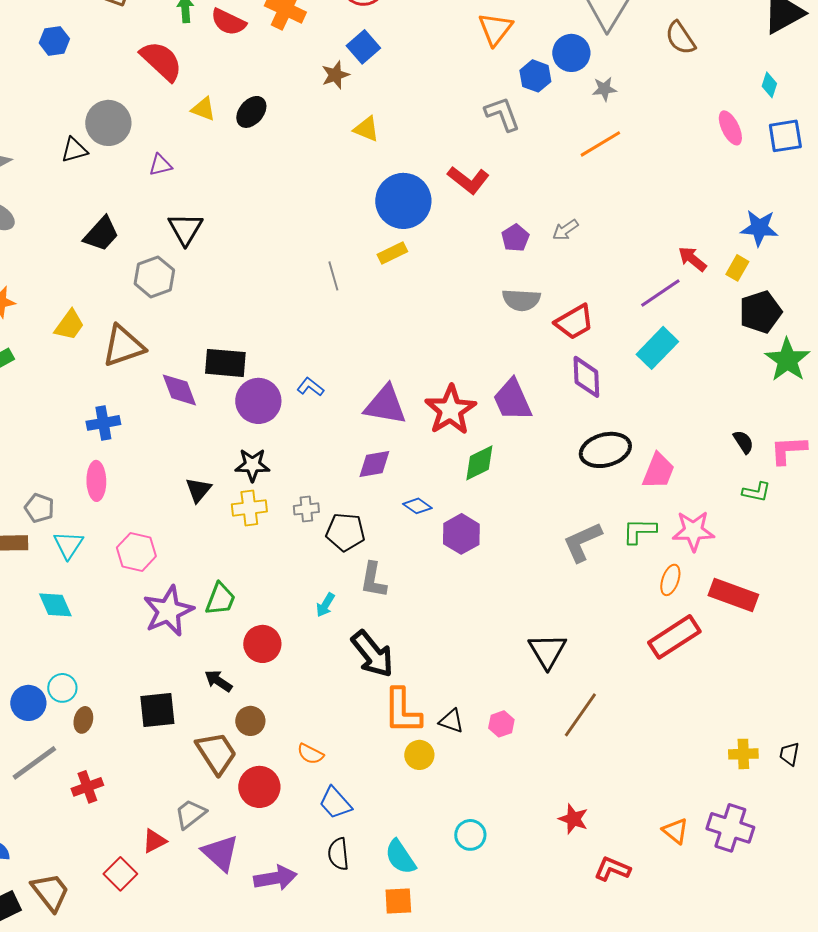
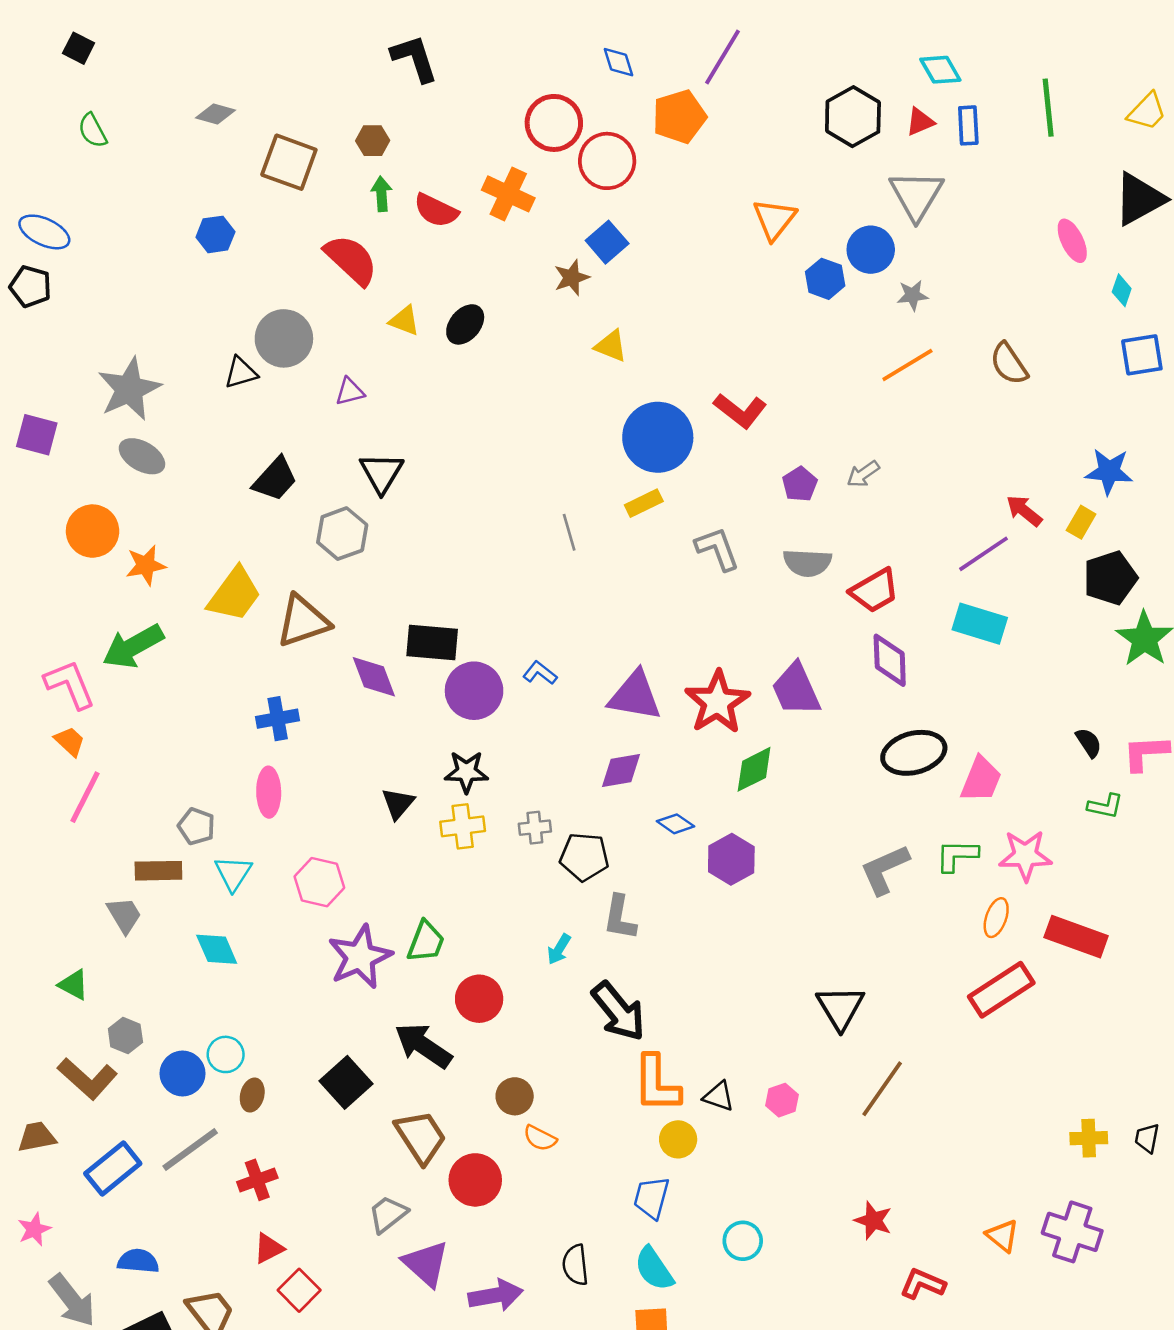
brown semicircle: (680, 38) -> (1009, 364), moved
gray L-shape: (502, 114) -> (717, 549), moved
pink ellipse: (730, 128) -> (1072, 241), moved
yellow trapezoid: (69, 325) -> (234, 594), size x1.4
cyan rectangle: (657, 348) -> (980, 624), turned 63
black arrow: (218, 681) -> (423, 1046), size x1.6
black square: (157, 710) -> (346, 1082), turned -36
brown circle: (250, 721) -> (515, 1096), moved
blue trapezoid: (335, 803) -> (651, 1198), moved, turned 57
red triangle: (154, 841) -> (269, 1248), moved

